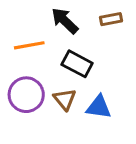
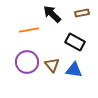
black rectangle: (77, 64) -> (75, 42), moved

